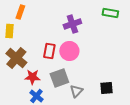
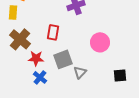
pink circle: (69, 51) -> (100, 42), moved
black square: (106, 88) -> (120, 75), moved

